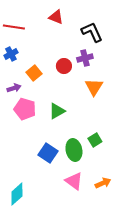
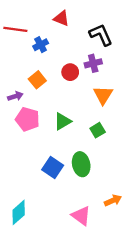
blue cross: (11, 54) -> (41, 45), moved
green square: (95, 140) -> (98, 130), moved
pink triangle: (74, 181) -> (81, 216), moved

